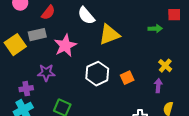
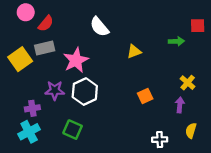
red semicircle: (48, 13) -> (46, 23), moved
yellow triangle: (109, 35) -> (134, 51), moved, size x0.6
white hexagon: (97, 74) -> (85, 92), moved

